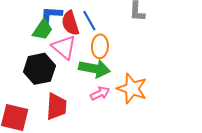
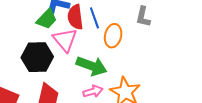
orange ellipse: (100, 46) -> (113, 36), moved

